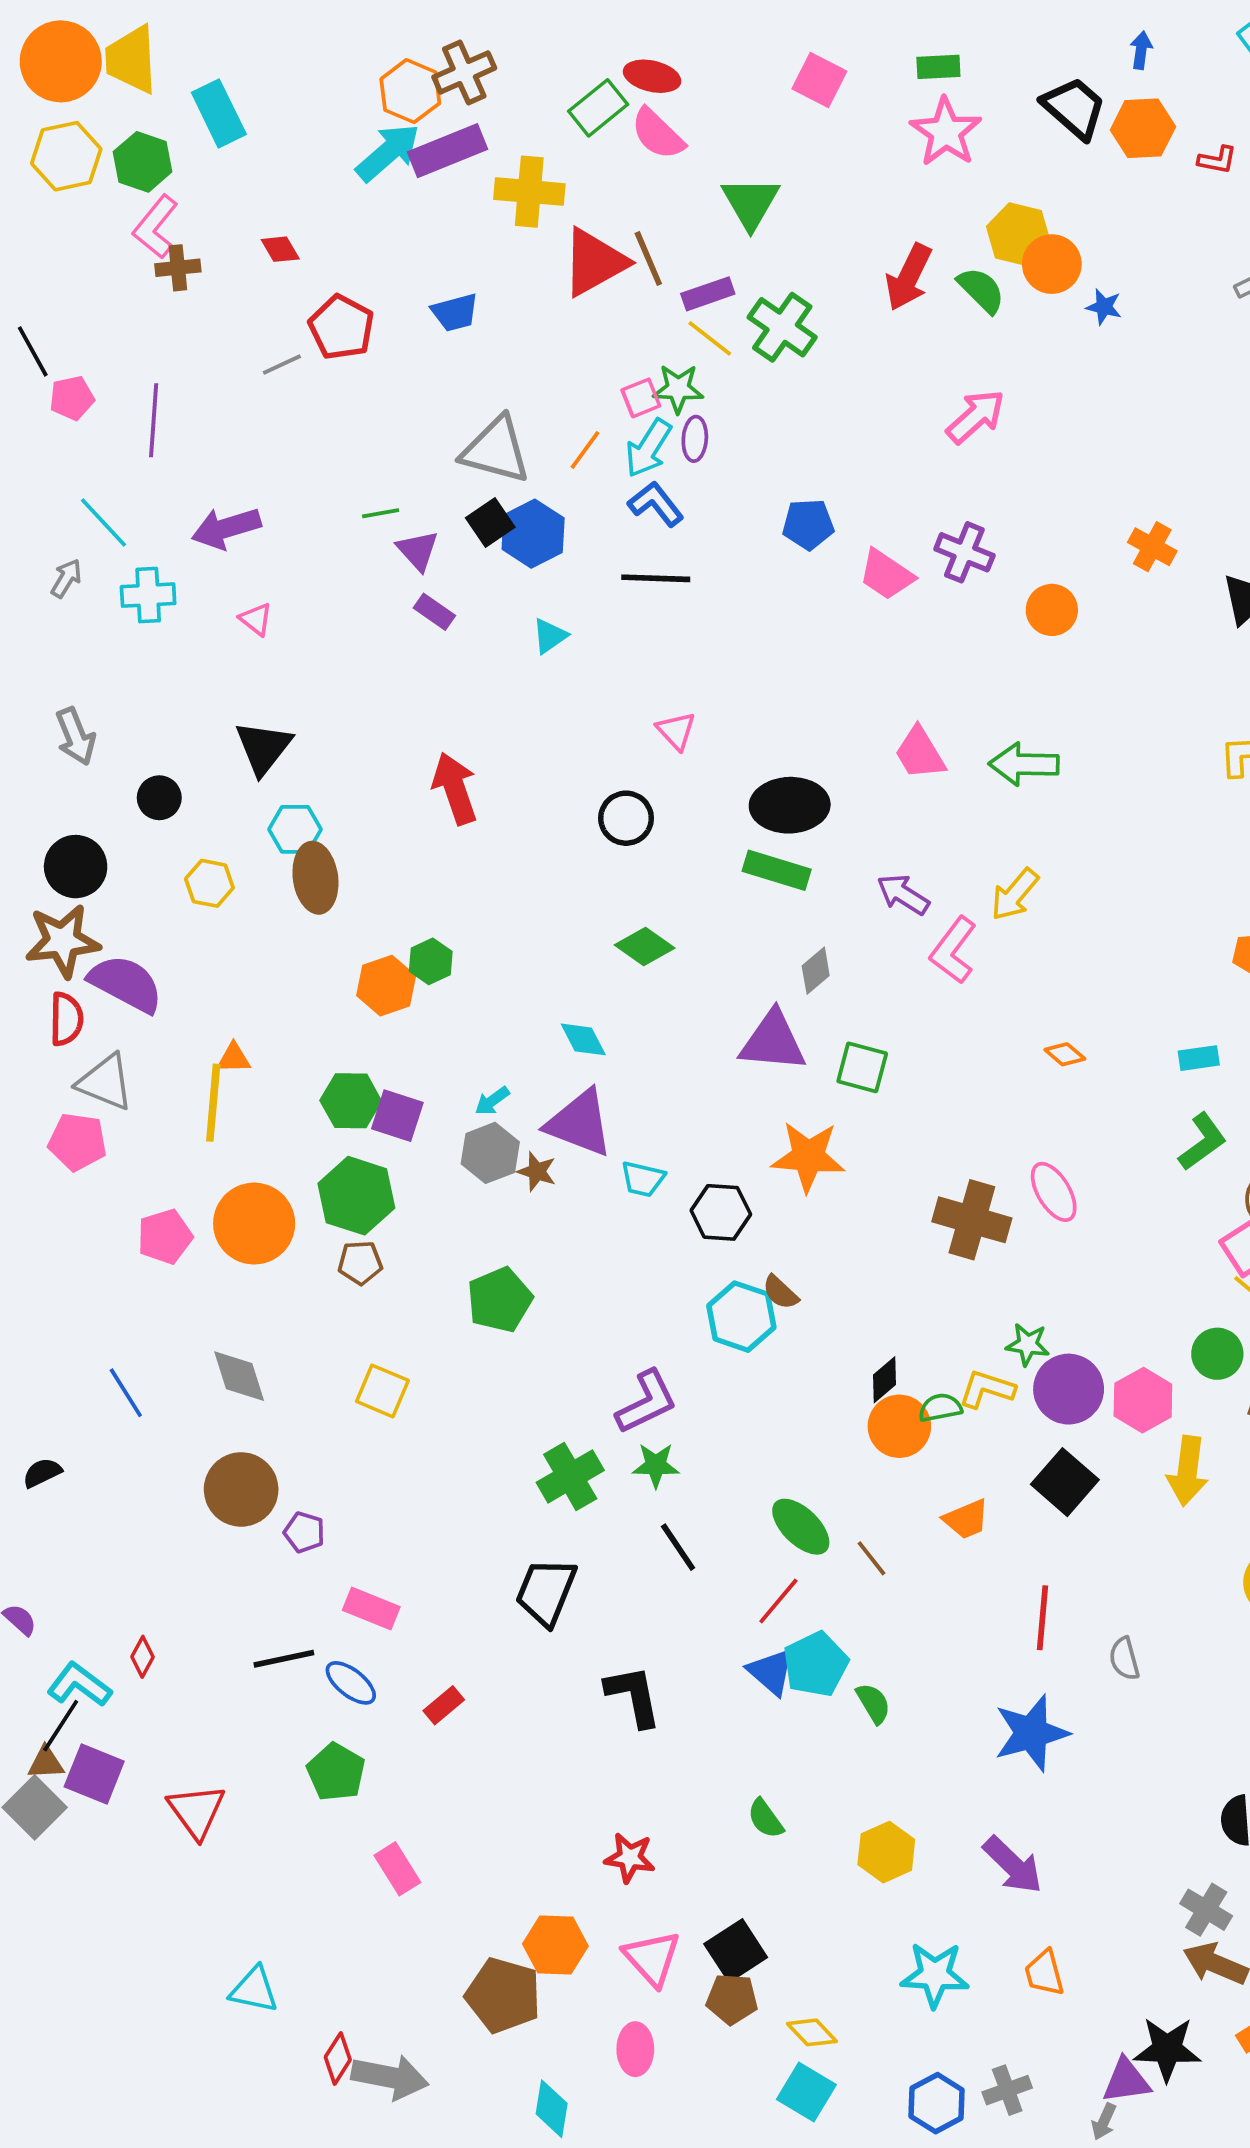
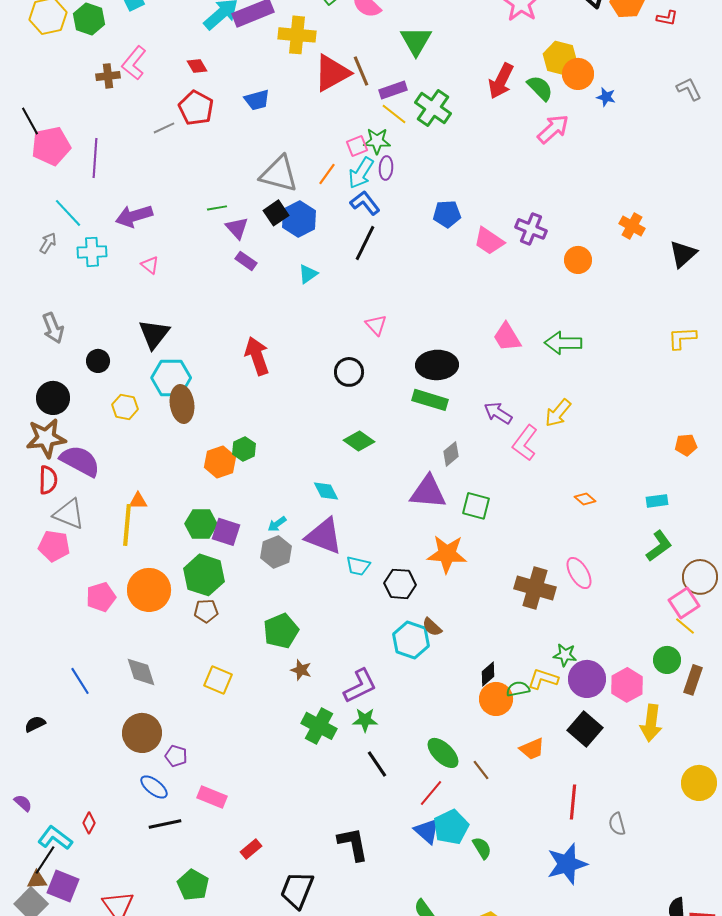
pink L-shape: (156, 227) -> (134, 63), moved
red diamond: (280, 249) -> (197, 66), moved
pink pentagon: (72, 398) -> (51, 146), size x1.6
pink arrow: (976, 417) -> (553, 129), moved
black line: (656, 578) -> (365, 243), turned -66
cyan hexagon: (295, 829) -> (171, 378), size x1.4
brown star: (537, 1171) -> (301, 670), moved
green cross: (570, 1476) -> (319, 726), turned -32
black trapezoid: (546, 1592) -> (297, 890), moved
blue ellipse: (351, 1683) -> (154, 787), moved

